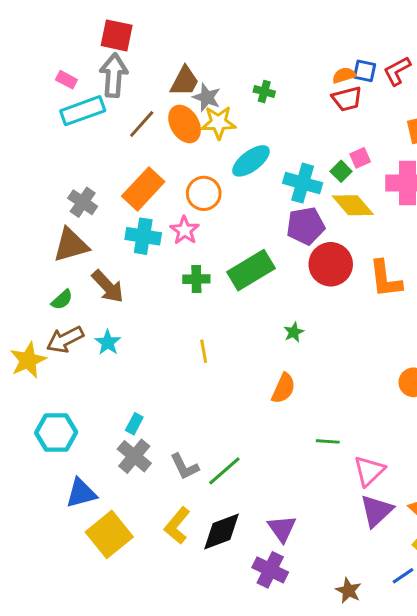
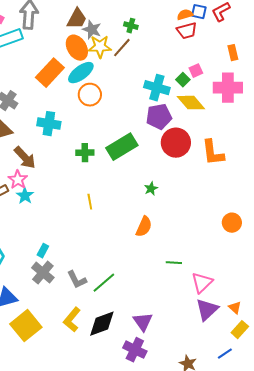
brown line: (142, 124) -> (122, 48), moved
cyan ellipse: (251, 161) -> (81, 73), moved
orange rectangle: (143, 189) -> (50, 73), moved
pink star: (185, 230) -> (18, 180), moved

